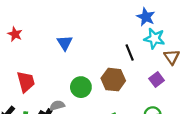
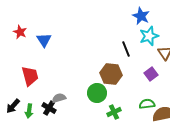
cyan star: (154, 38) -> (149, 36), turned -30
blue triangle: (65, 43) -> (44, 40), moved
green circle: (81, 87) -> (97, 93), moved

